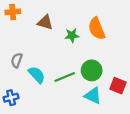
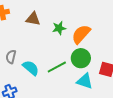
orange semicircle: (97, 29) -> (81, 34), moved, turned 70

